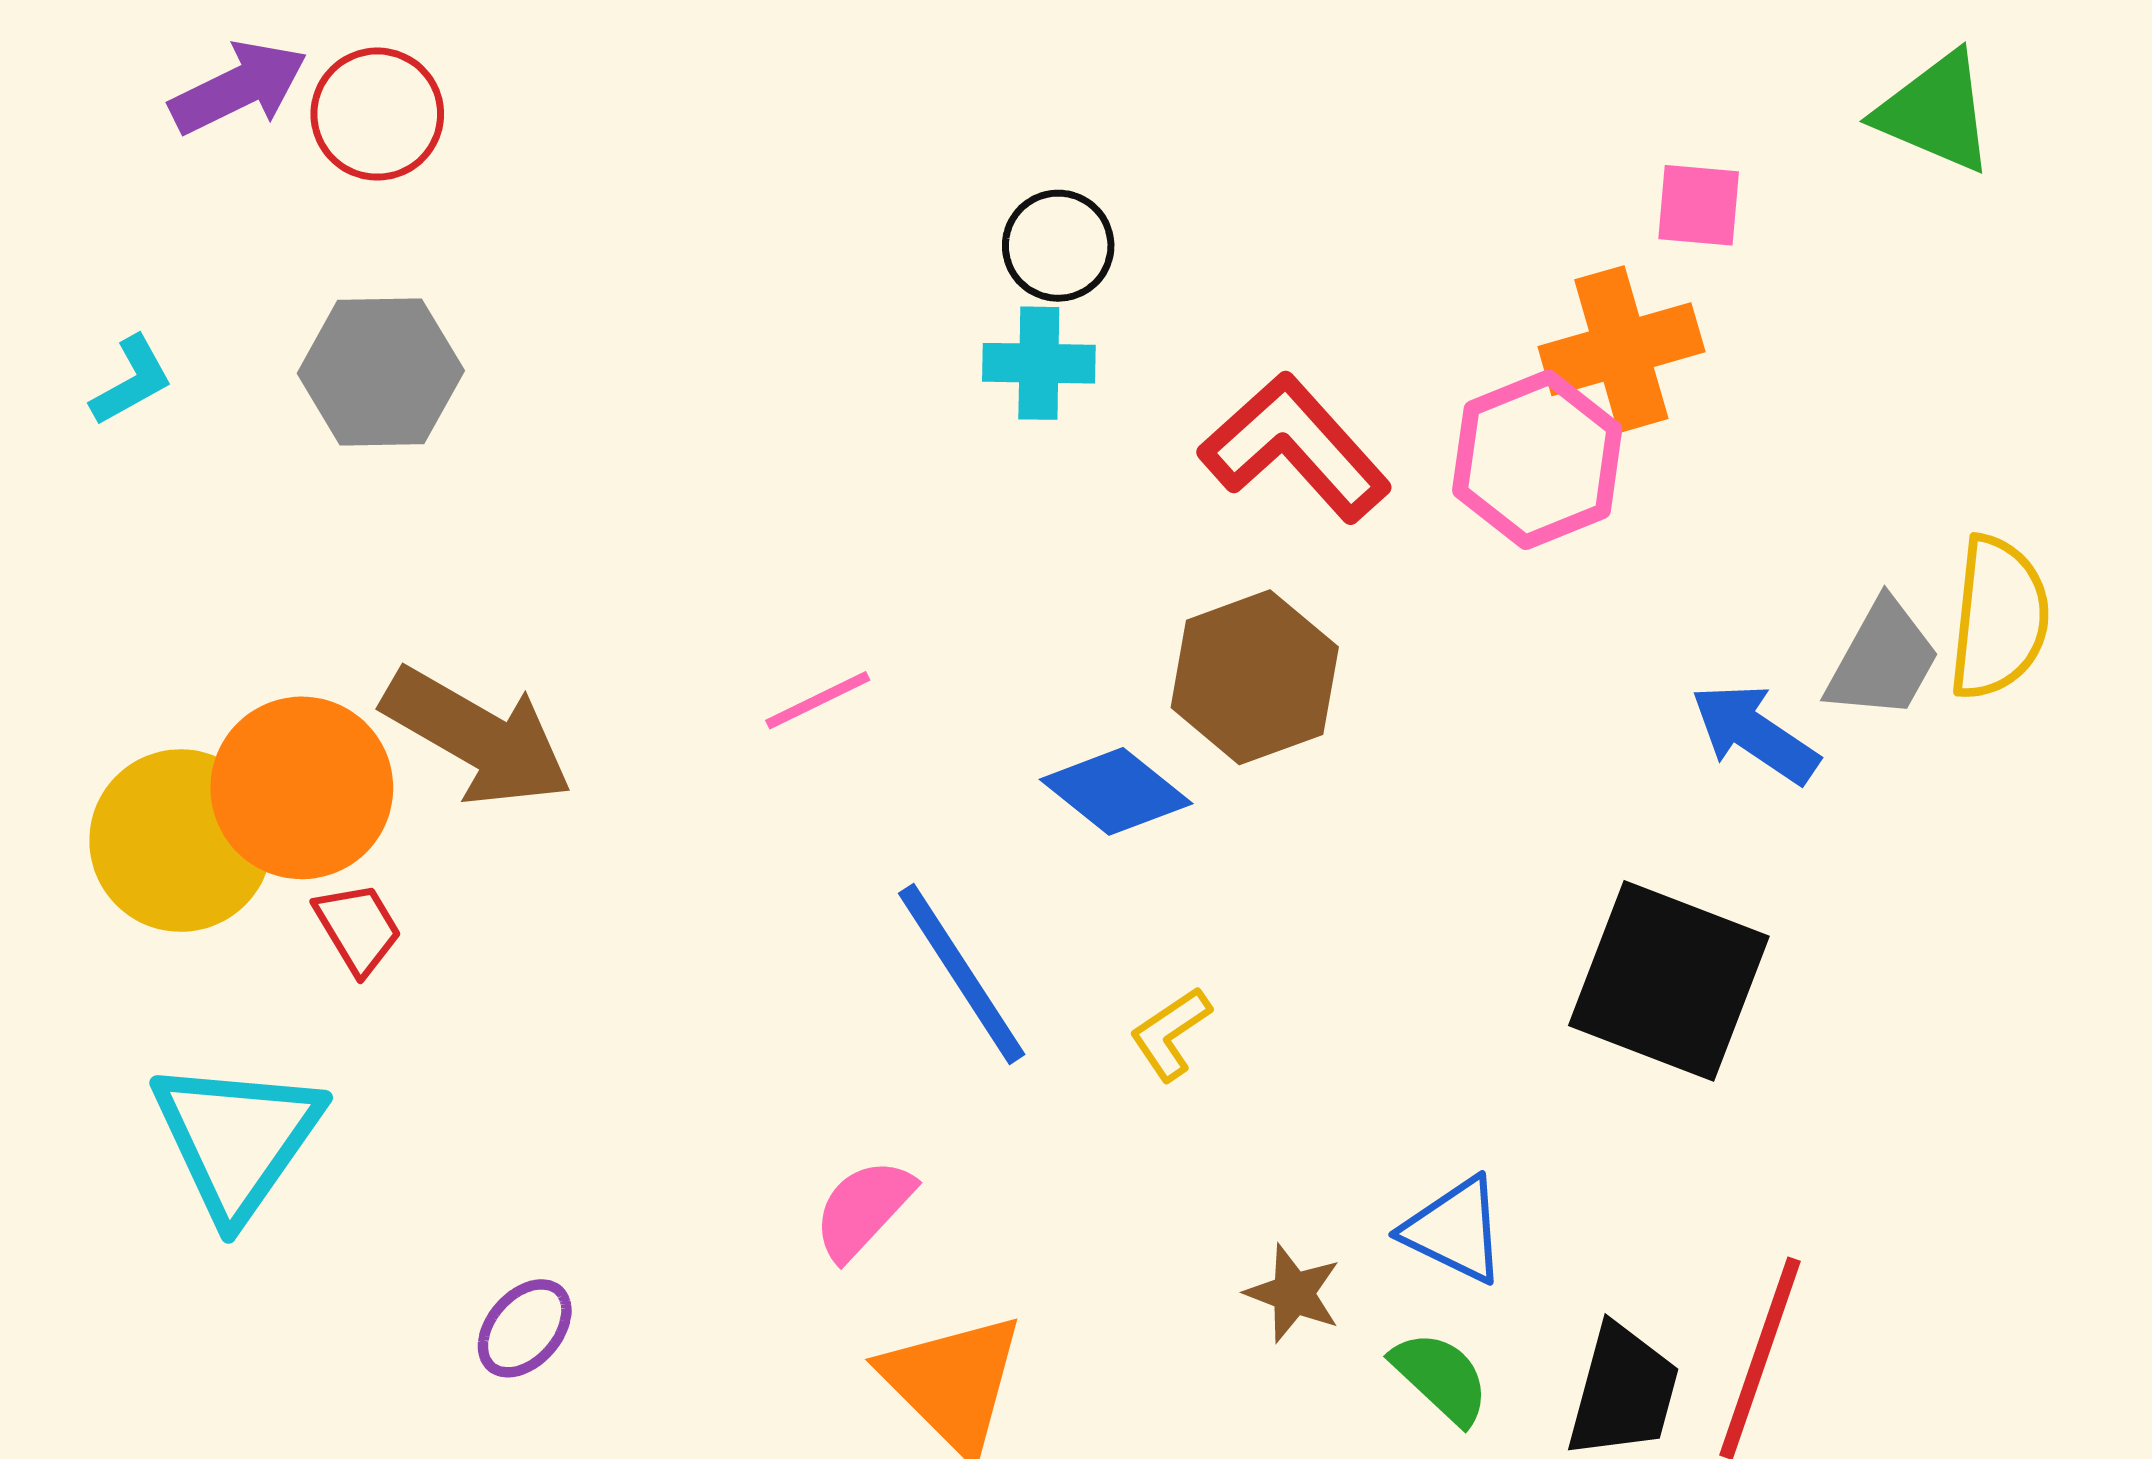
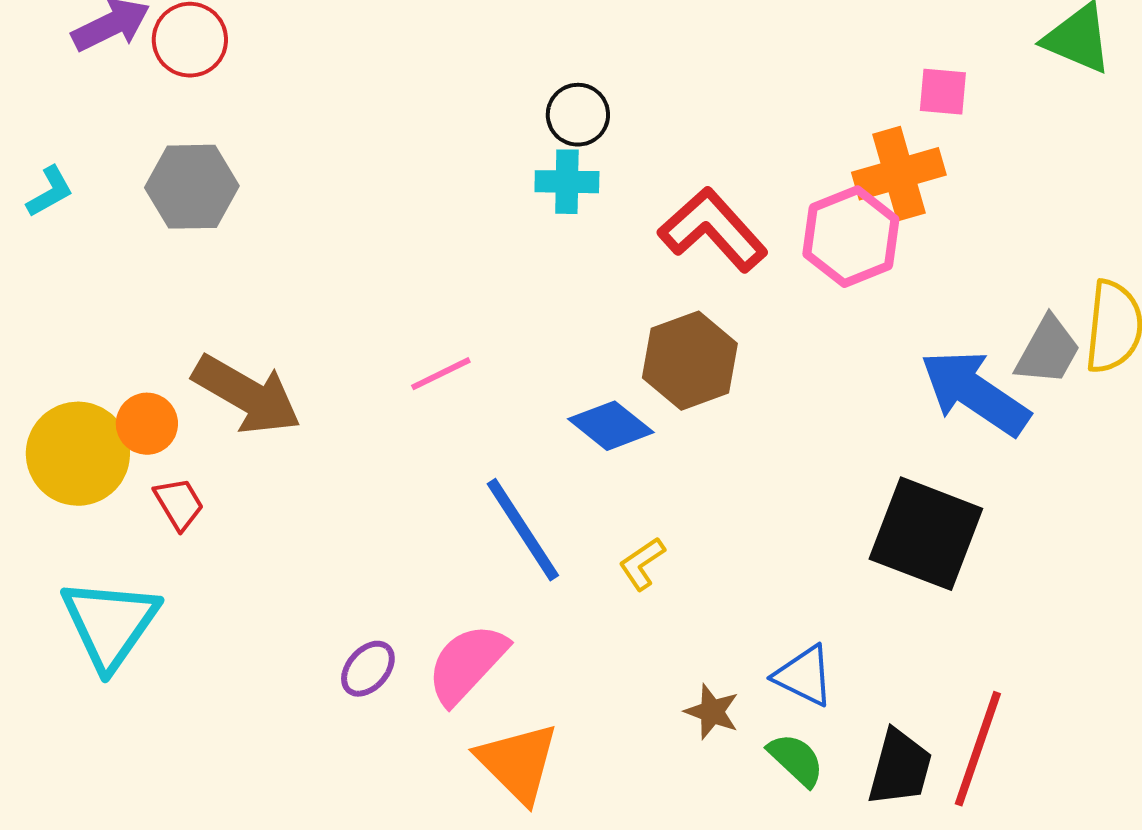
blue arrow: (1755, 734) -> (975, 393), size x1.5
orange circle: (302, 788) -> (147, 424), size x0.6
pink semicircle: (863, 1209) -> (467, 664), size x1.4
purple ellipse: (525, 1328) -> (368, 669), moved

